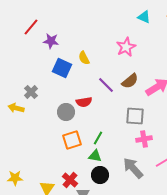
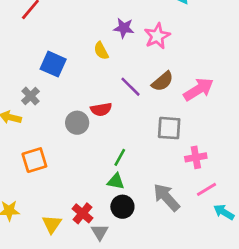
purple star: (51, 41) -> (124, 28), moved
blue square: (62, 68) -> (53, 64), moved
pink cross: (144, 139) -> (196, 157), moved
orange square: (72, 140) -> (34, 160), moved

